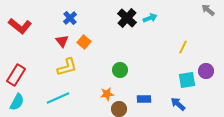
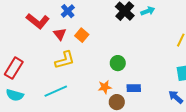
red L-shape: (20, 26) -> (38, 21), moved
blue rectangle: (144, 99) -> (134, 88), moved
cyan semicircle: (17, 102) -> (15, 95), turned 78

